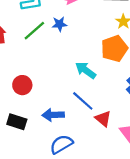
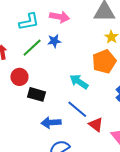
red circle: (22, 85) -> (19, 77), moved
black rectangle: (17, 122) -> (36, 94), moved

